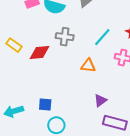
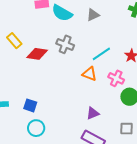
orange triangle: (88, 66) -> (89, 74), moved
purple triangle: (100, 100) -> (93, 113), moved

